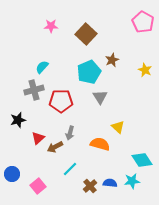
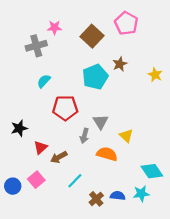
pink pentagon: (143, 22) -> (126, 23), moved
cyan semicircle: (42, 67) -> (44, 81), moved
gray cross: (34, 90) -> (36, 46), moved
gray triangle: (100, 97) -> (101, 122), moved
gray arrow: (70, 133) -> (84, 136), moved
pink square: (38, 186) -> (36, 180), moved

